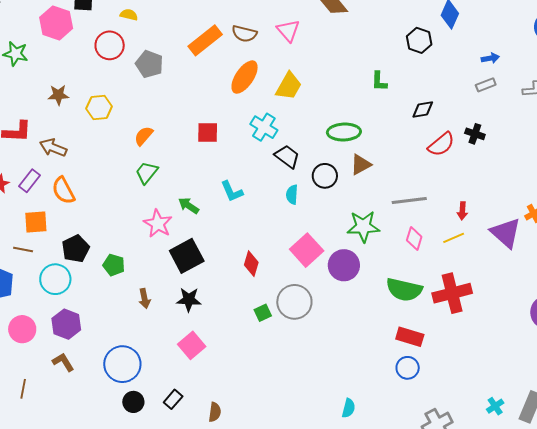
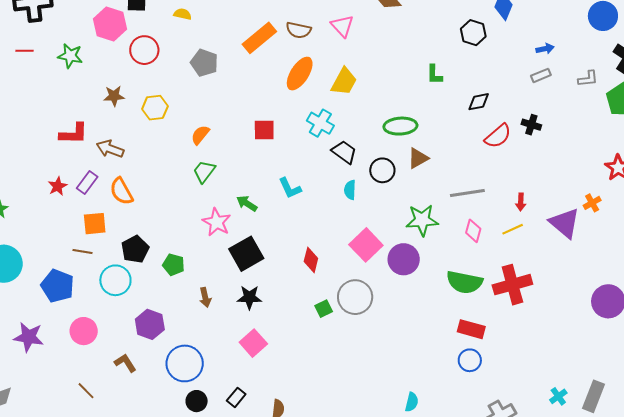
red circle: (110, 45) -> (144, 50), moved
purple hexagon: (66, 324) -> (150, 324), moved
brown line: (23, 389) -> (86, 391), turned -54

